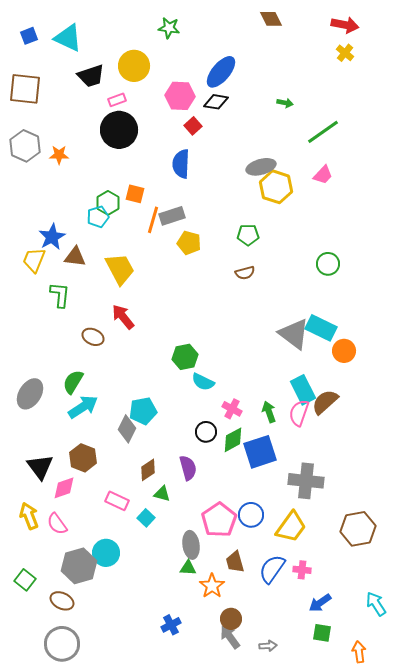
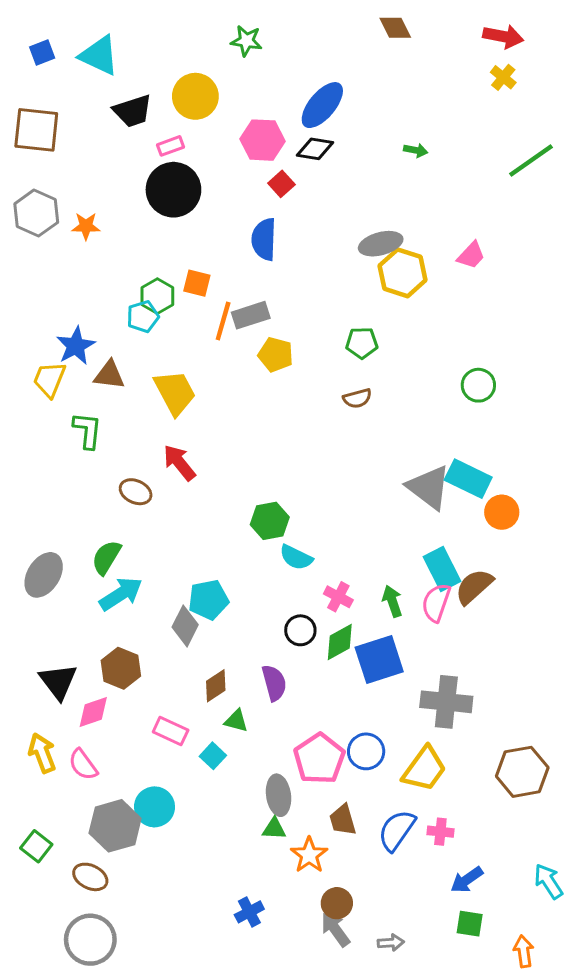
green line: (323, 132) -> (531, 160), moved

